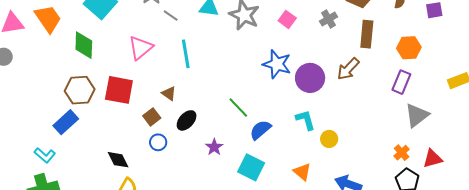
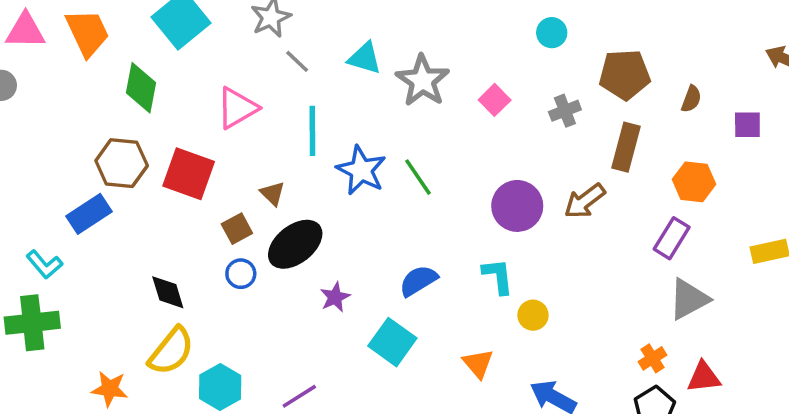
blue star: (277, 64) -> (361, 170), moved
green line: (238, 108) -> (418, 177), moved
black ellipse: (187, 120) -> (295, 244), size x1.5

